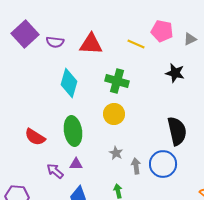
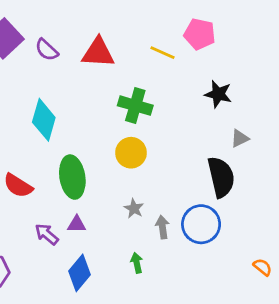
gray triangle: (190, 39) -> (240, 138), moved
purple semicircle: (55, 42) -> (47, 50), turned 36
cyan diamond: (69, 83) -> (44, 120), moved

